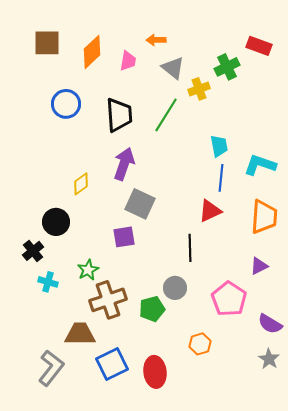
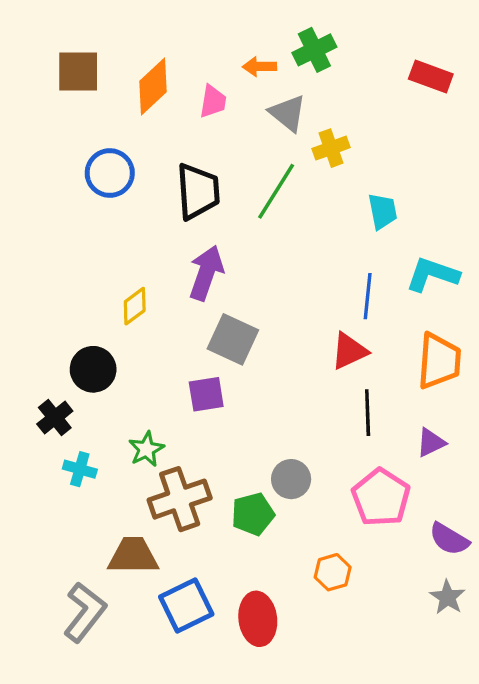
green cross: (227, 67) -> (314, 50), moved
cyan trapezoid: (219, 146) -> (383, 211), moved
black line: (190, 248) -> (368, 413), moved

